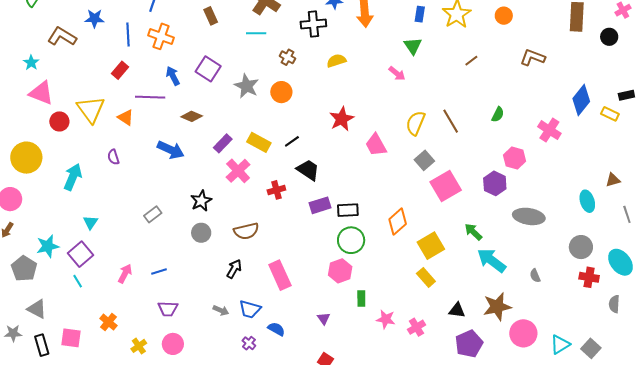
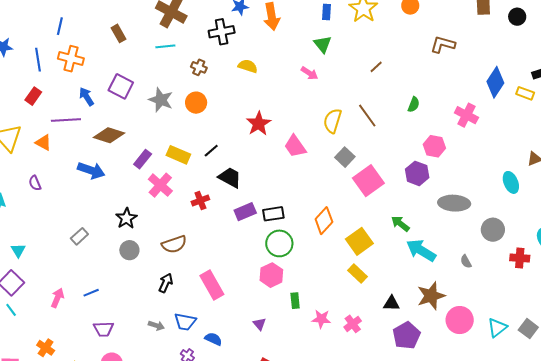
yellow semicircle: (336, 61) -> (248, 66), turned 42
brown line: (471, 61) -> (376, 67), moved
brown diamond: (192, 116) -> (109, 135), size x1.4
gray circle: (581, 247) -> (493, 230), moved

